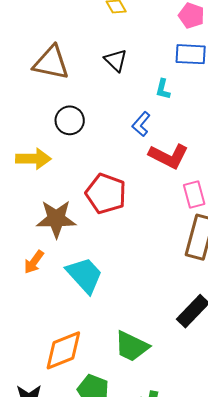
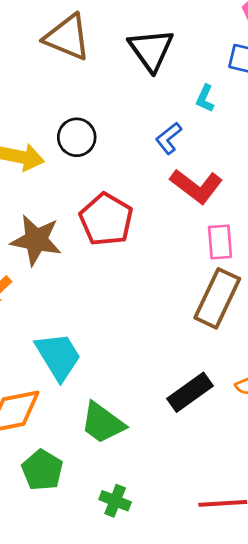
black triangle: (116, 60) -> (151, 50), size x1.5
black circle: (70, 120) -> (77, 137), moved
cyan trapezoid: (85, 275) -> (58, 356), moved

